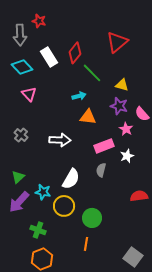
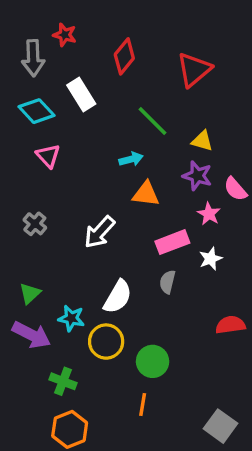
red diamond: (75, 53) -> (124, 56), moved
white arrow: (60, 140) -> (99, 232), turned 130
purple arrow: (19, 202) -> (32, 335), turned -105

